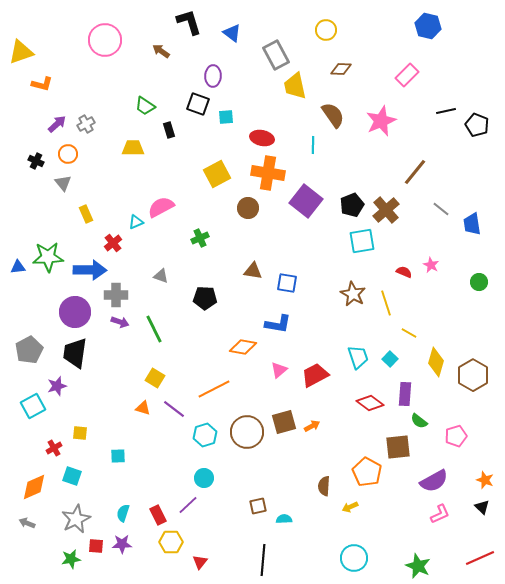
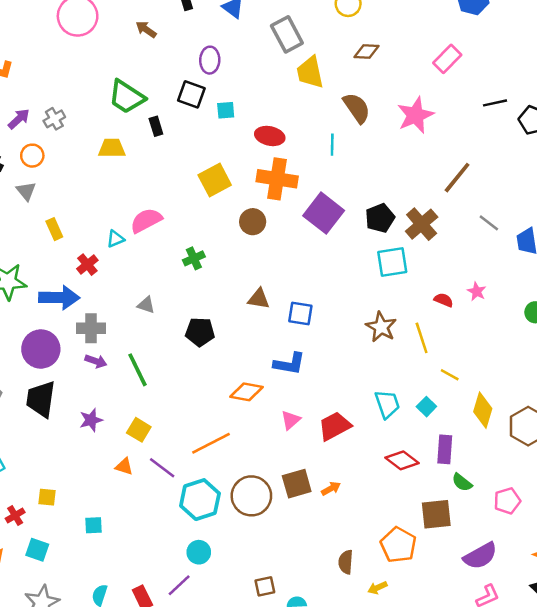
green trapezoid: (145, 106) -> (127, 97), size x1.5
purple star: (57, 386) -> (91, 420), moved
cyan hexagon: (205, 435) -> (200, 500), size x1.4

